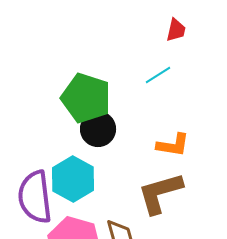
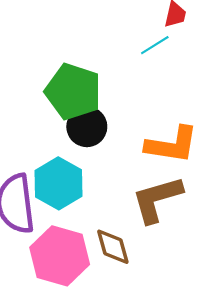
cyan line: (158, 75) -> (155, 45), moved
orange L-shape: (173, 145) -> (172, 145), size x1.4

